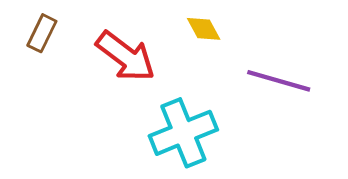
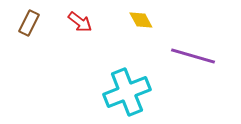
red arrow: (126, 56) -> (80, 22), moved, size x0.6

